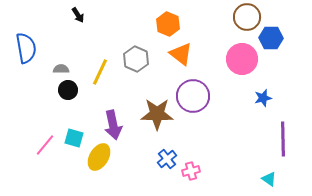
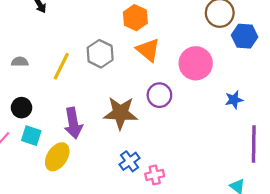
pink circle: (242, 59) -> (196, 63), moved
black circle: (68, 90) -> (22, 108), moved
purple circle: (193, 96) -> (159, 95), size x0.7

